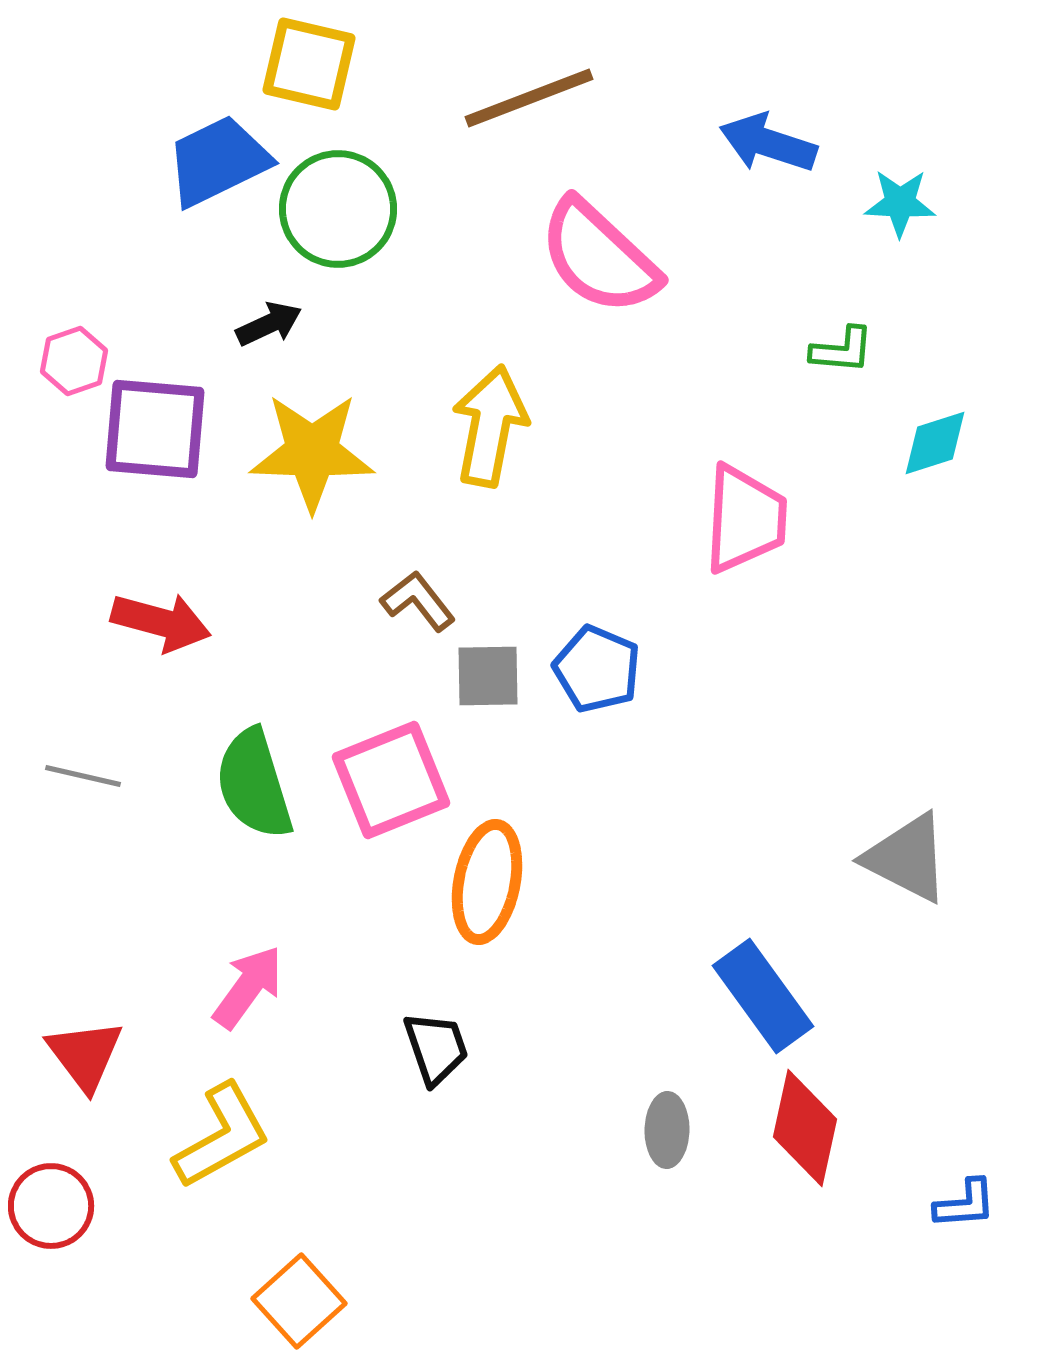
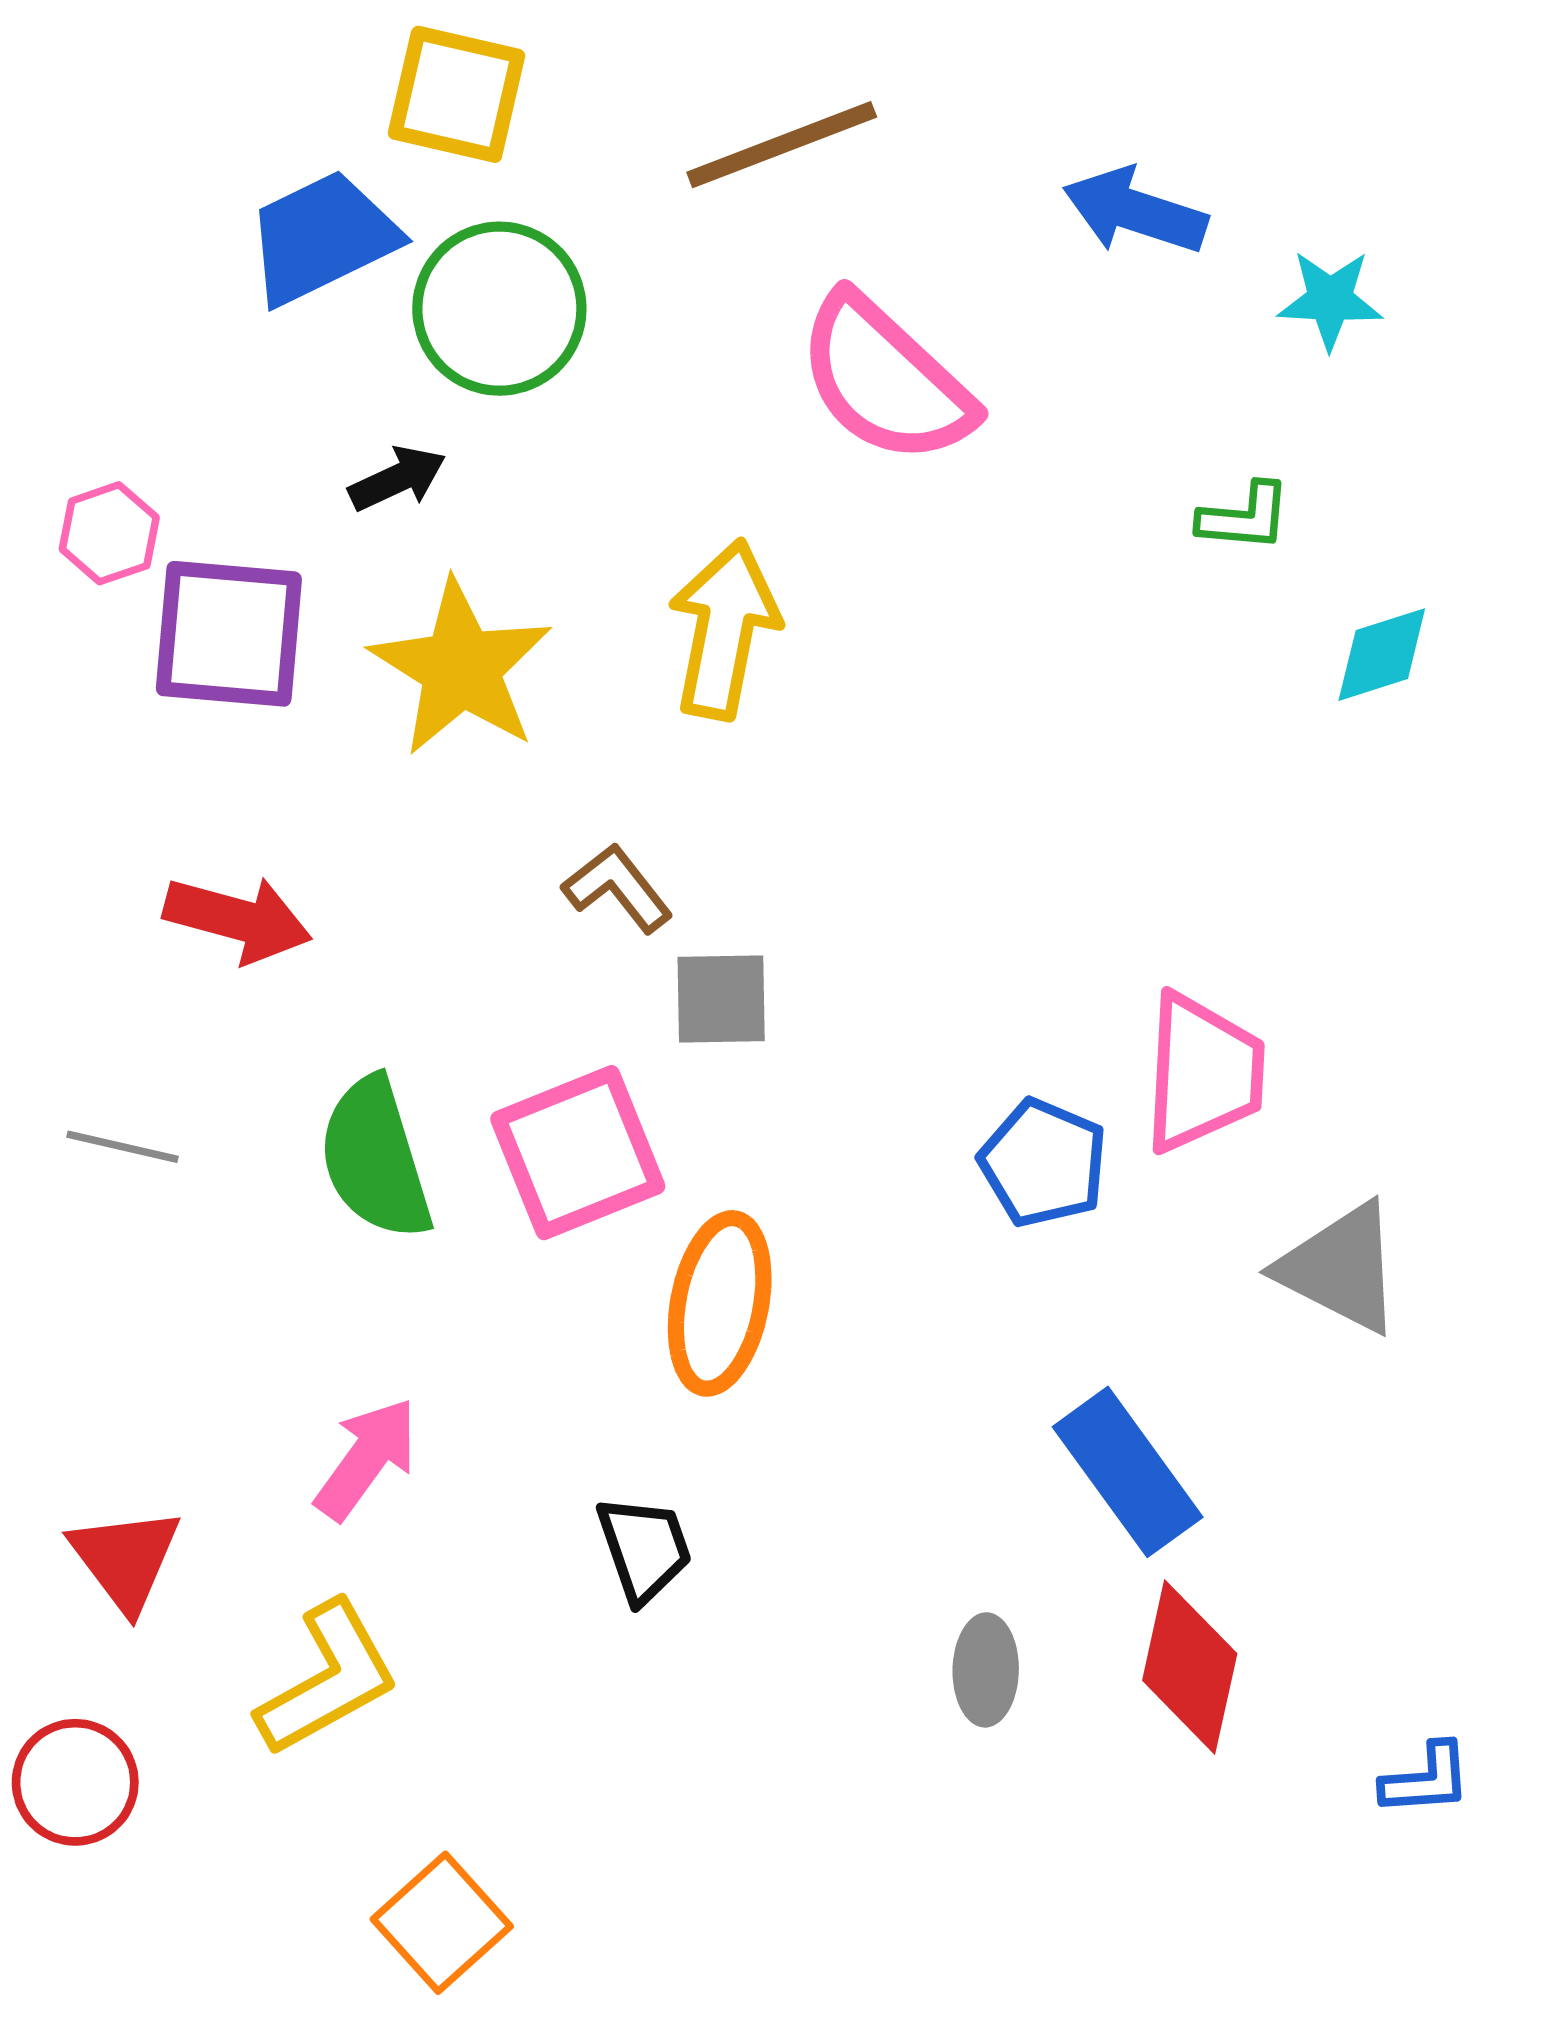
yellow star: (312, 452) -> (461, 668), turned 30
pink trapezoid: (745, 519) -> (1203, 1073), moved
blue pentagon: (597, 669) -> (1043, 1163), moved

